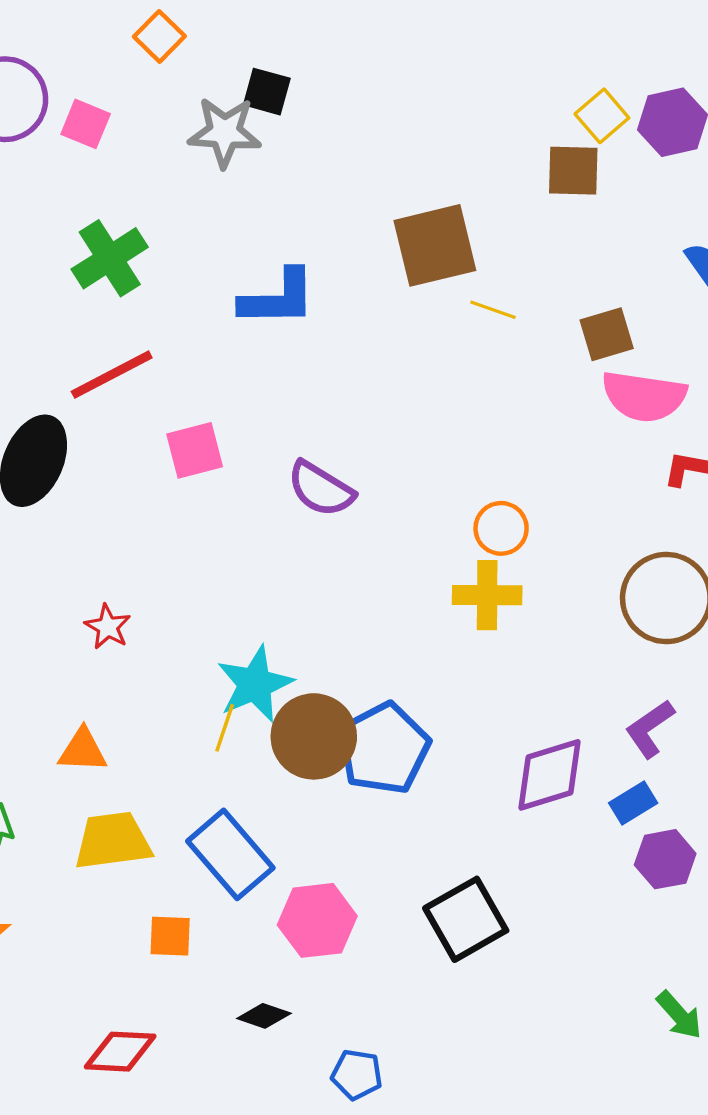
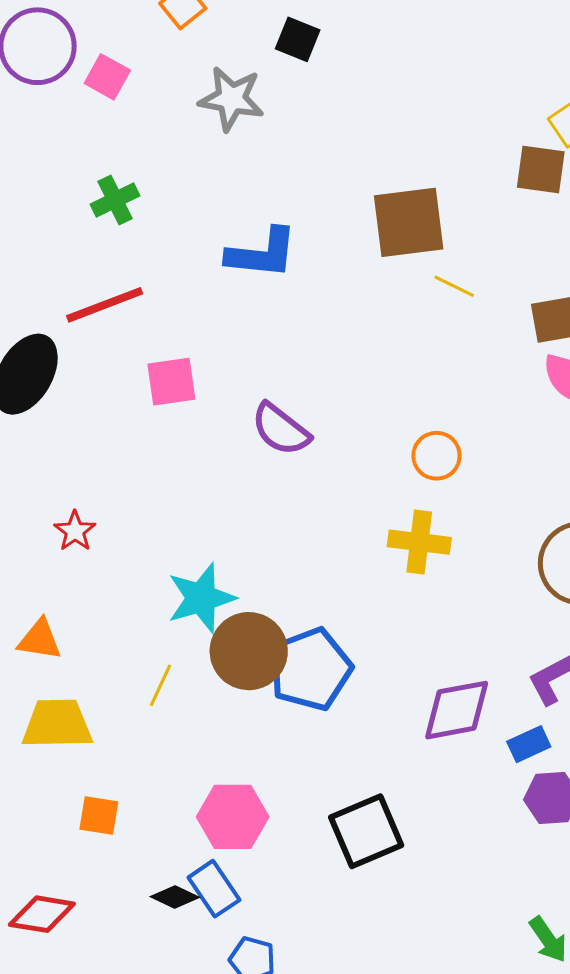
black square: (267, 92) -> (298, 39), moved
green cross: (110, 258) -> (115, 200), size x0.7
orange circle: (501, 528) -> (436, 456), moved
yellow line: (225, 728) -> (160, 685), moved
blue rectangle: (230, 854) -> (214, 889), moved, size x0.7

